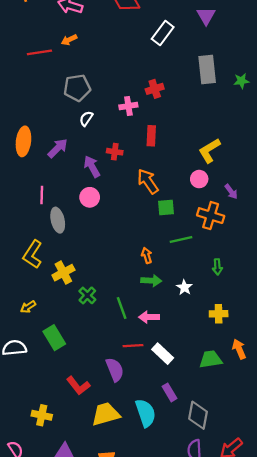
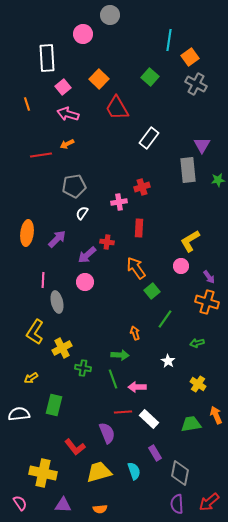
purple triangle: (206, 16) -> (202, 145), moved
purple arrow: (92, 166) -> (87, 255), turned -102
green square: (166, 208) -> (152, 291), turned -35
orange cross: (211, 216) -> (207, 302), moved
green line: (181, 240) -> (165, 319), turned -42
green arrow: (217, 267) -> (197, 343), turned 80
green arrow: (151, 281) -> (120, 355), moved
green cross: (87, 295) -> (83, 368), turned -35
yellow cross: (219, 314) -> (198, 384), turned 35
green rectangle: (54, 338) -> (54, 405), turned 45
cyan semicircle: (146, 413) -> (134, 471), size x0.7
yellow cross: (42, 415) -> (43, 473), size x1.5

